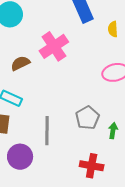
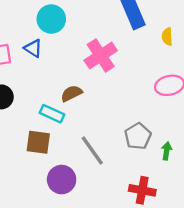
brown semicircle: (20, 63) -> (71, 93), moved
gray line: (47, 131) -> (92, 151), turned -36

